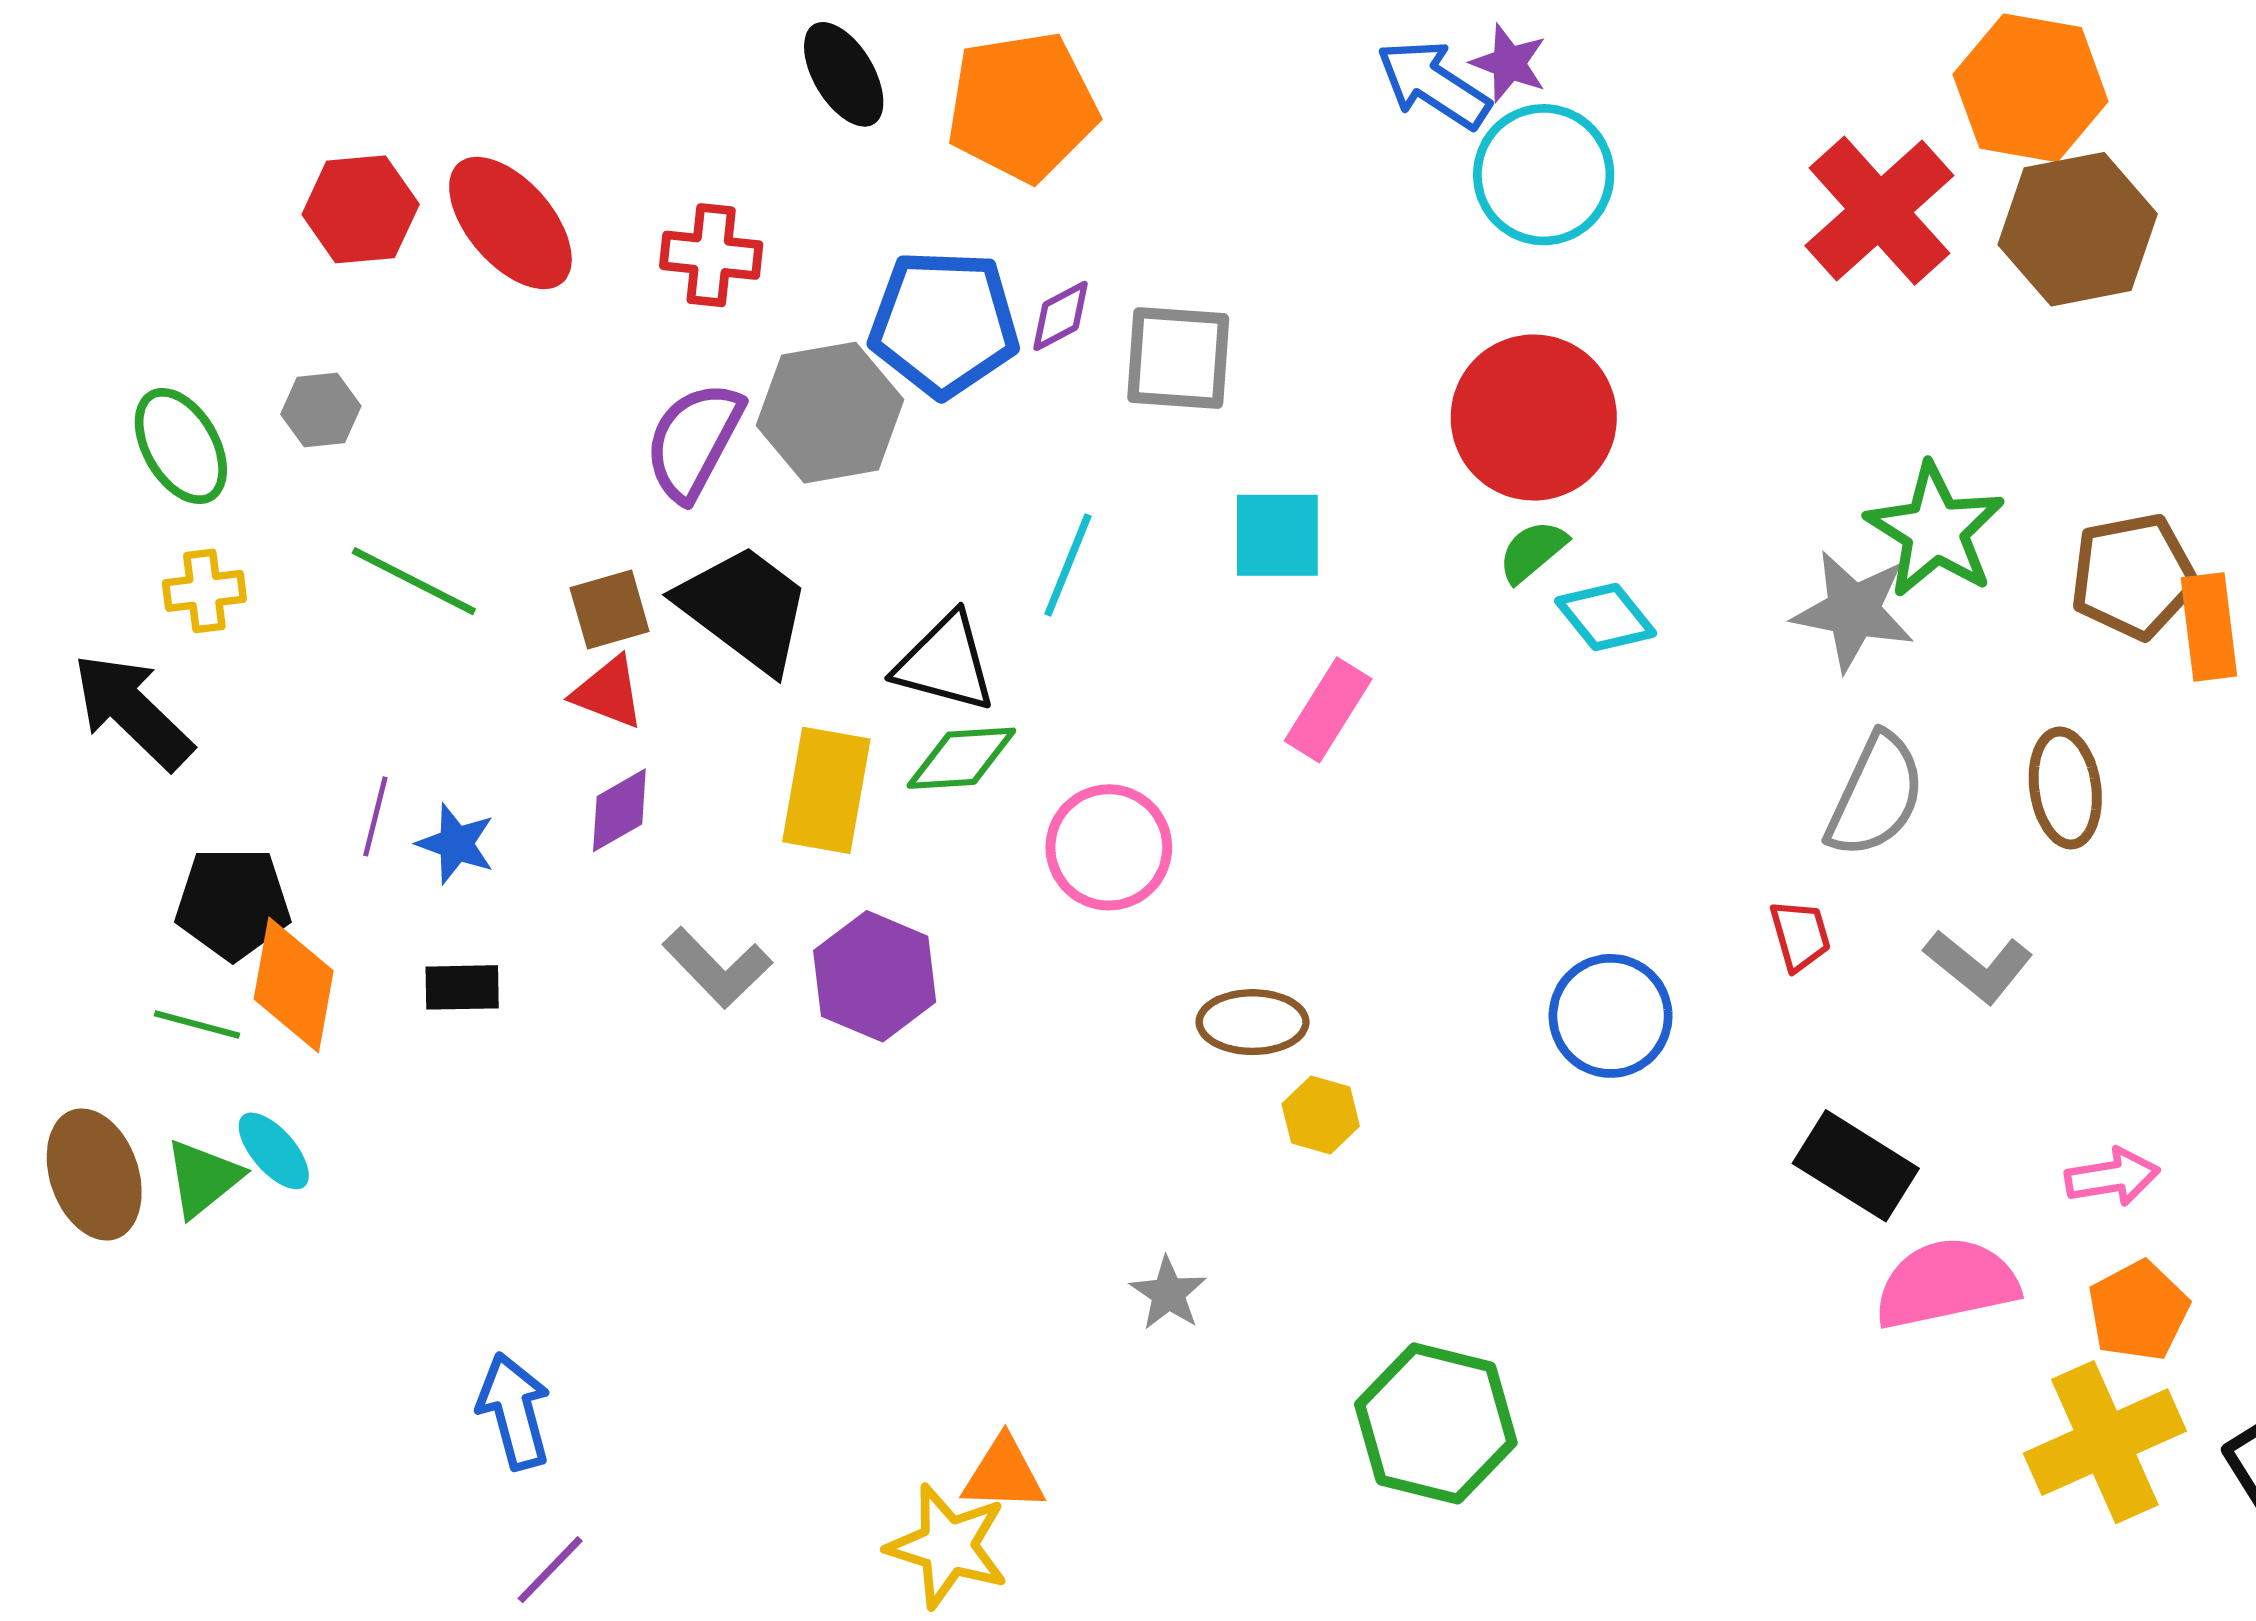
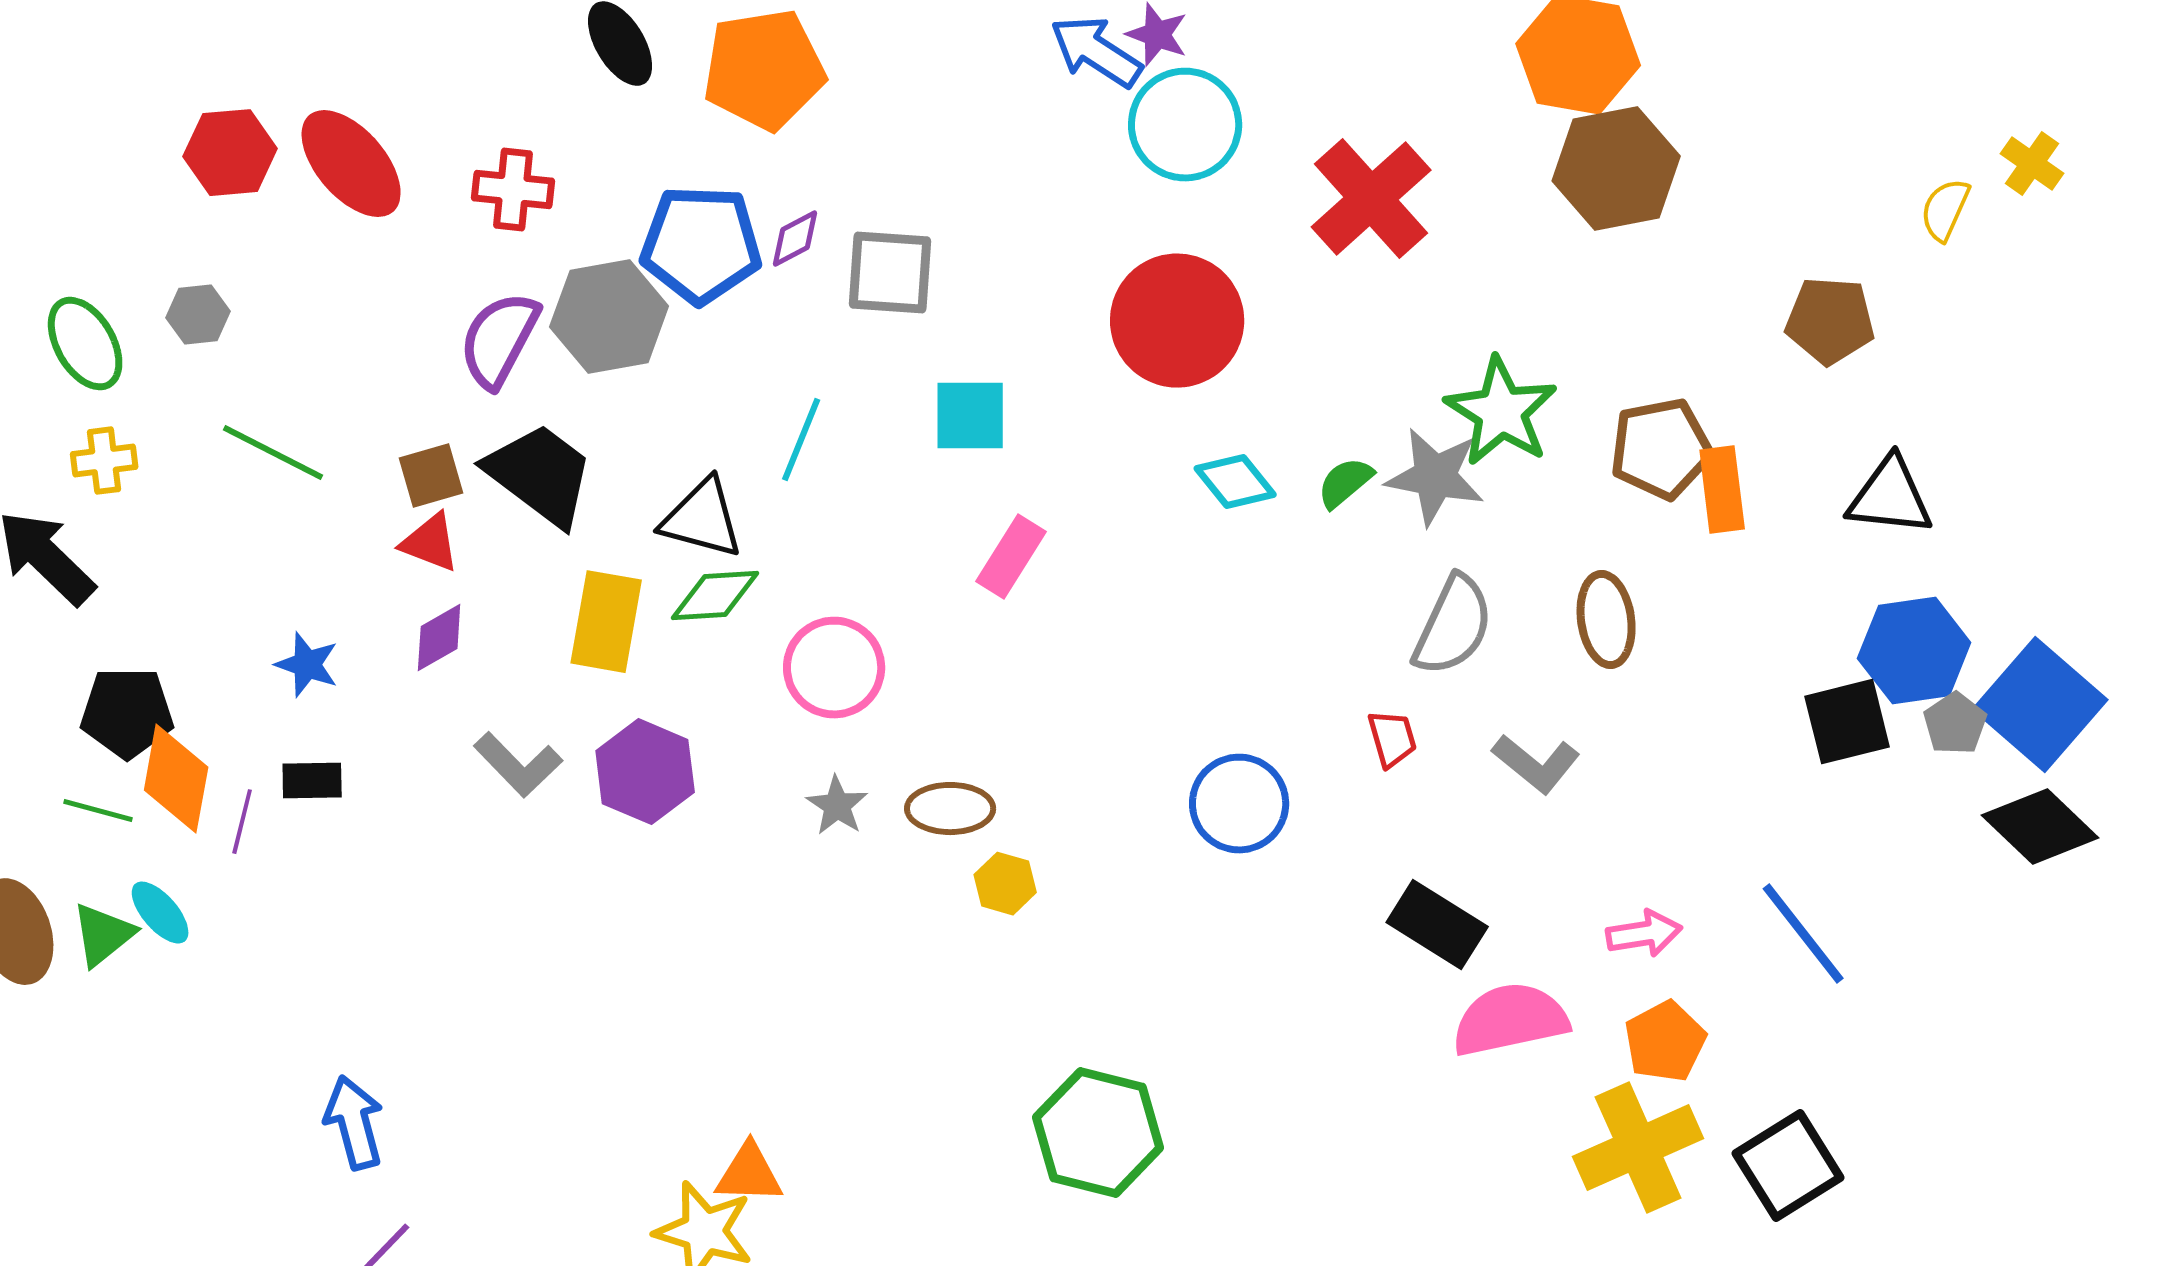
red cross: (1879, 211) -> (1371, 199), moved
green semicircle: (1533, 551) -> (1345, 483), moved
purple line: (375, 816) -> (242, 822), moved
gray star: (1168, 1293) -> (837, 806), moved

